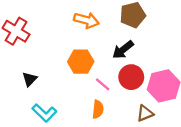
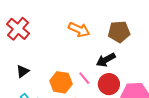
orange hexagon: (81, 62) -> (61, 82), moved
pink line: (103, 84) -> (84, 78), moved

